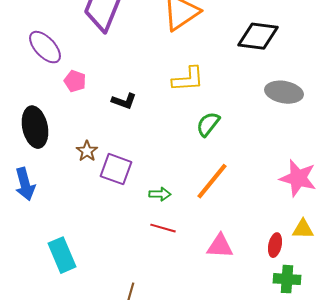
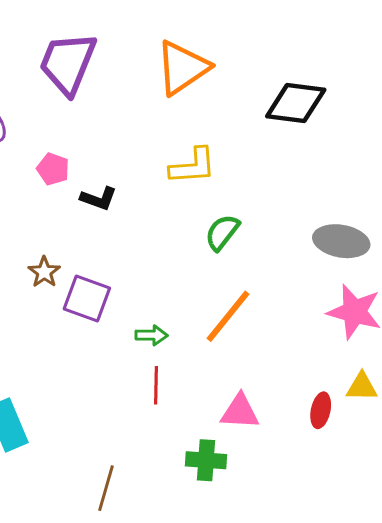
pink pentagon: (75, 81) -> (53, 169), moved
gray ellipse: (284, 92) -> (341, 241), moved
red line: (163, 228) -> (156, 385), turned 75
green cross: (287, 279) -> (206, 460), moved

